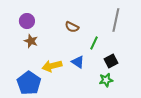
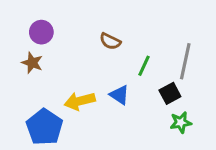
gray line: (116, 20) -> (185, 61), moved
brown star: (31, 41) -> (32, 63), moved
green star: (106, 80) -> (181, 122), moved

